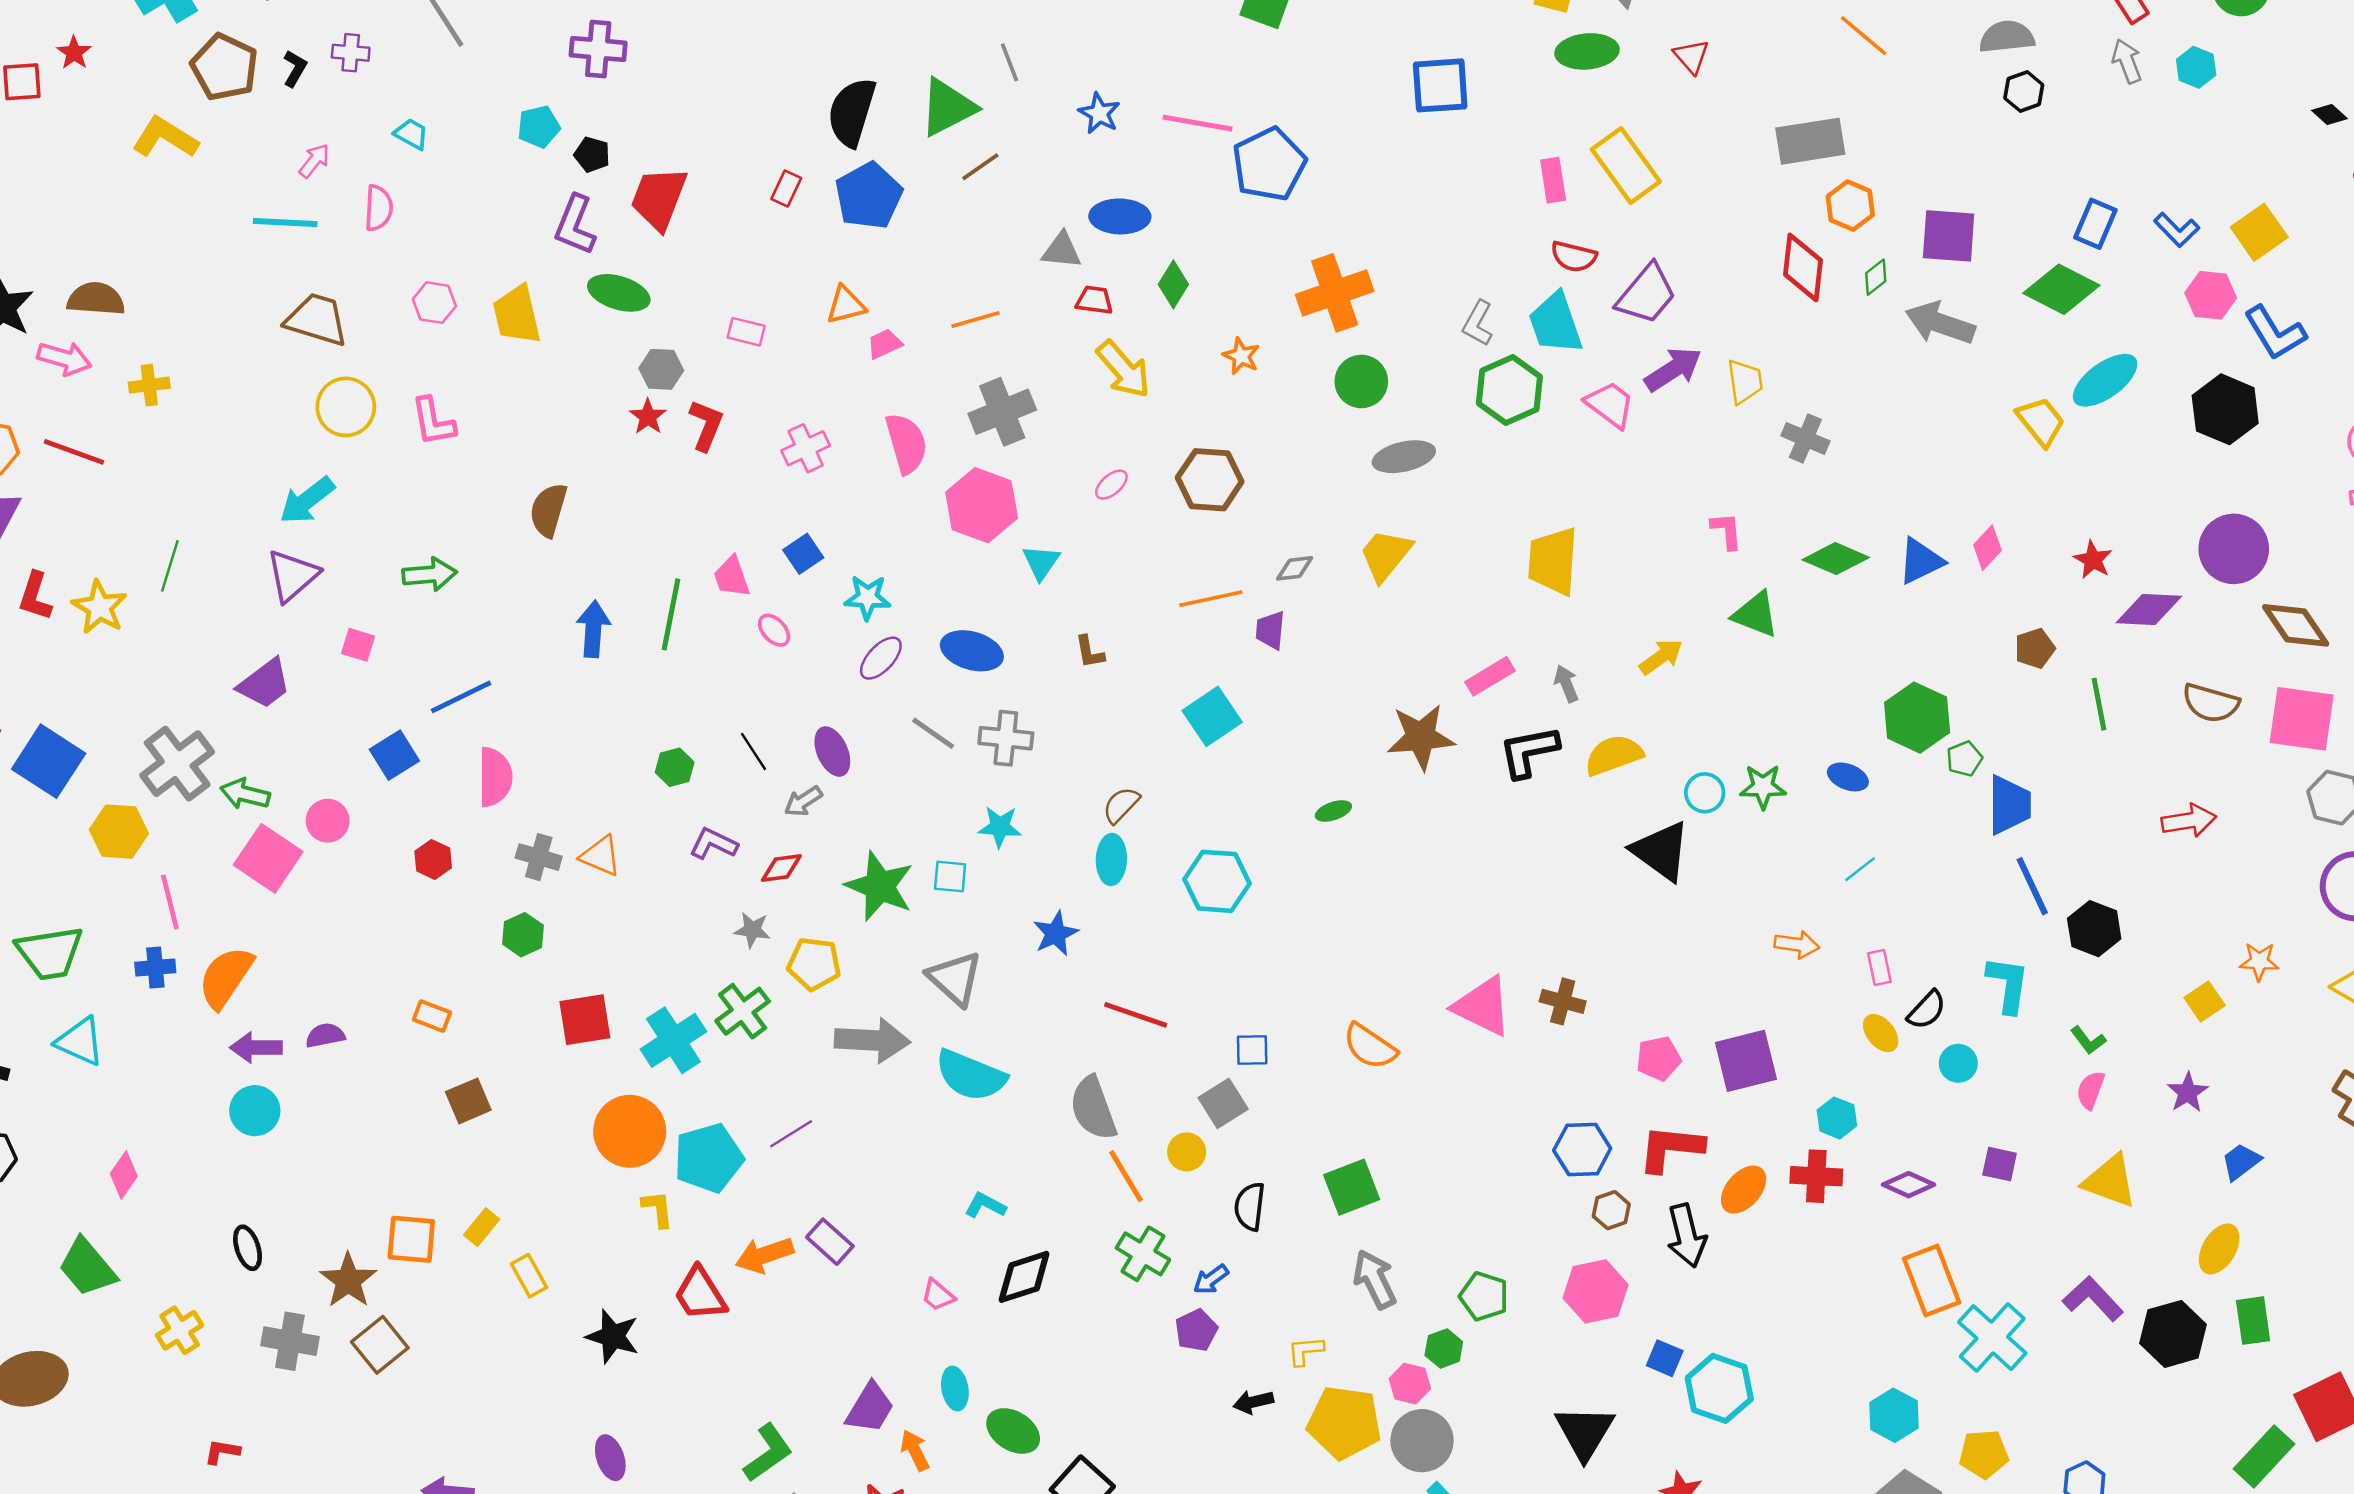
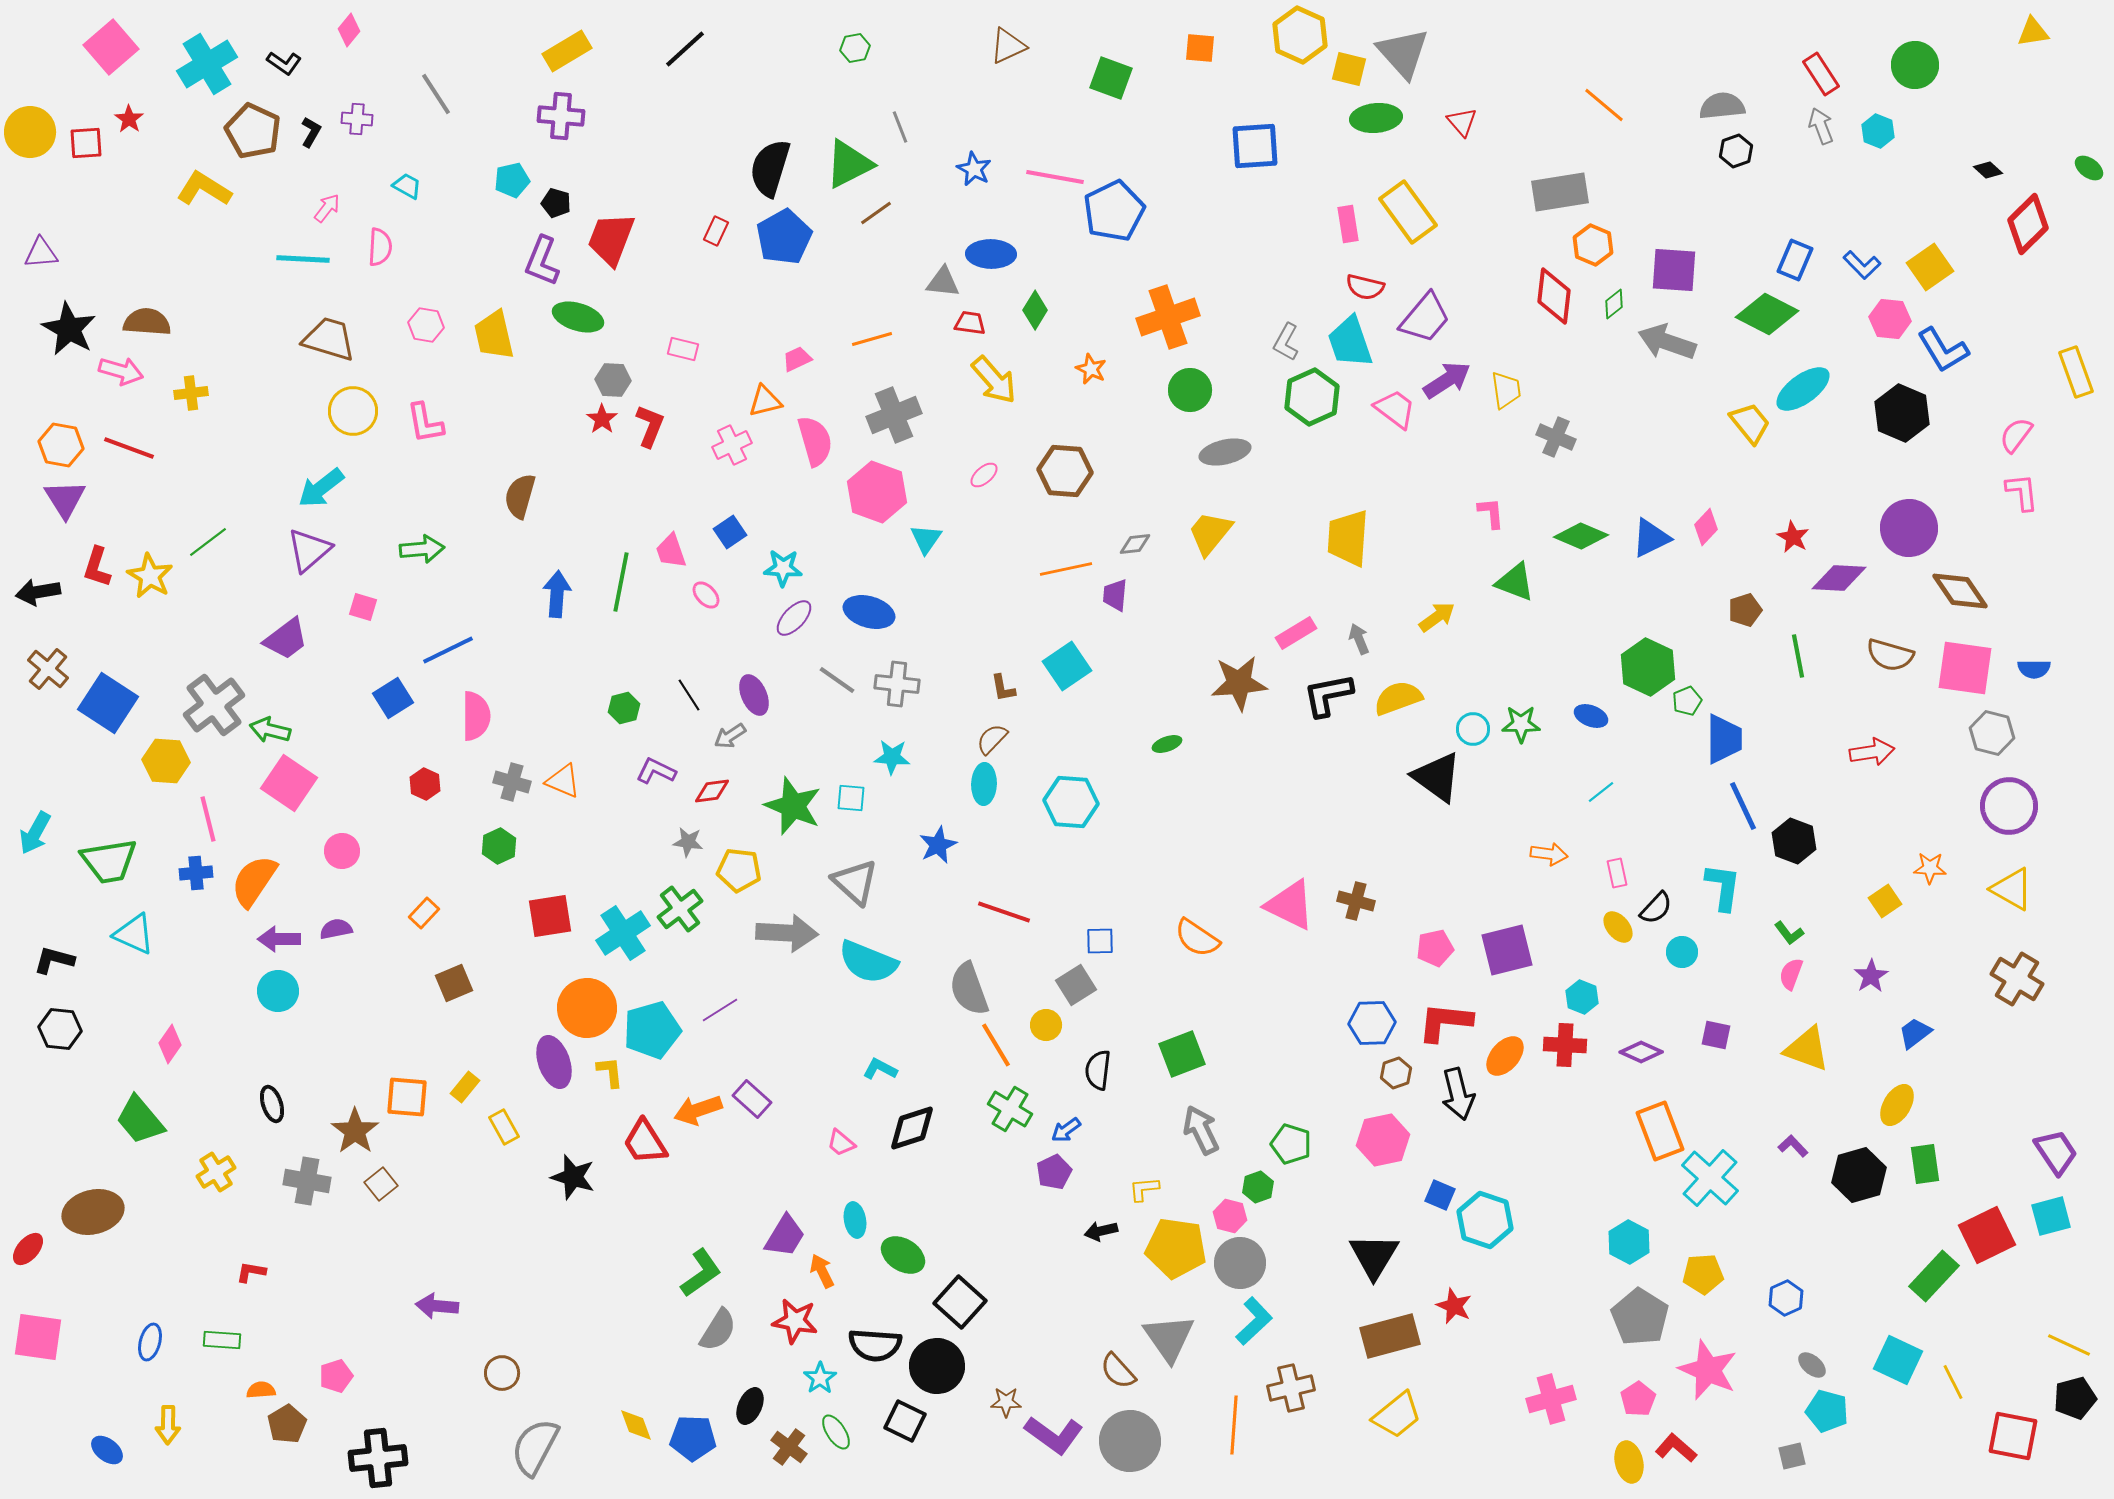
orange triangle: (846, 305) -> (765, 401), moved
green line: (170, 566) -> (208, 542), turned 36
brown L-shape: (1090, 652) -> (1003, 688), moved
pink circle: (328, 821) -> (342, 851), moved
orange rectangle: (432, 1016) -> (424, 913), turned -68
purple L-shape: (2093, 1299) -> (1793, 1146), size x0.6
brown square: (380, 1345) -> (381, 1184), size x0.7
purple ellipse: (610, 1458) -> (554, 1062), moved, size x1.4

